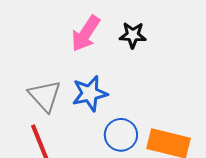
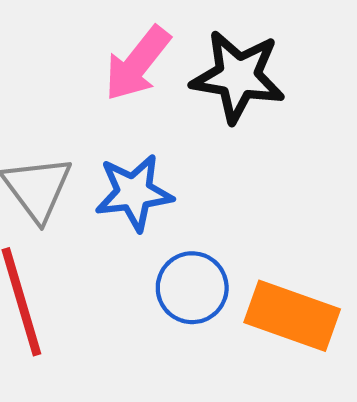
black star: (133, 35) -> (238, 77), size x1.6

